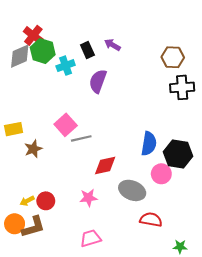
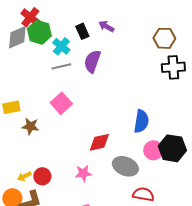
cyan cross: (66, 66) -> (61, 46), turned -30
gray line: (81, 138) -> (61, 66), moved
brown star: (33, 149) -> (30, 126), turned 30
black hexagon: (178, 154) -> (172, 148), moved

